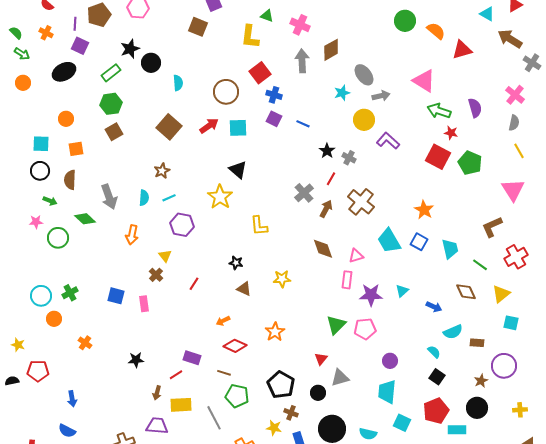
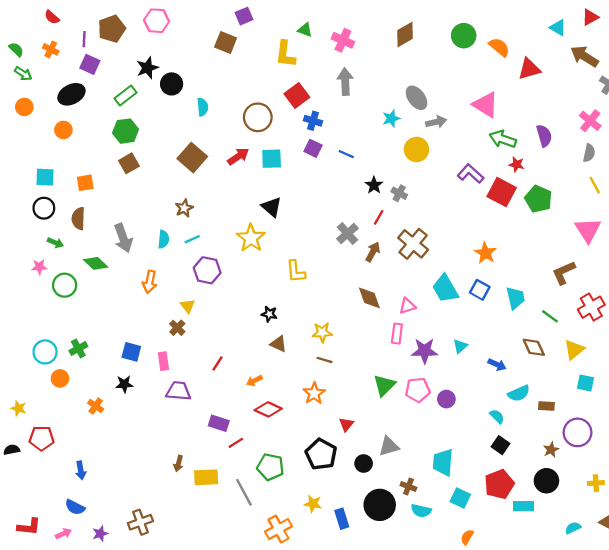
brown diamond: (331, 50) -> (405, 35), moved
orange circle: (66, 119) -> (63, 130), moved
purple L-shape: (388, 141) -> (471, 174), moved
red line: (194, 284) -> (218, 363), moved
red triangle: (321, 359) -> (346, 424), moved
black star: (136, 360) -> (124, 384), moved
purple circle: (390, 361) -> (446, 399), moved
brown line: (224, 373) -> (324, 360), moved
red line: (176, 375) -> (236, 443), moved
brown cross: (291, 413) -> (408, 486), moved
purple trapezoid: (157, 426) -> (178, 391), moved

